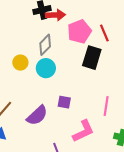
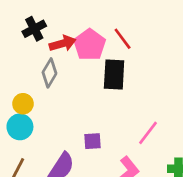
red arrow: (55, 15) -> (63, 43), moved
cyan circle: (46, 68) -> (20, 127), moved
pink line: (106, 106) -> (148, 133), turned 42

